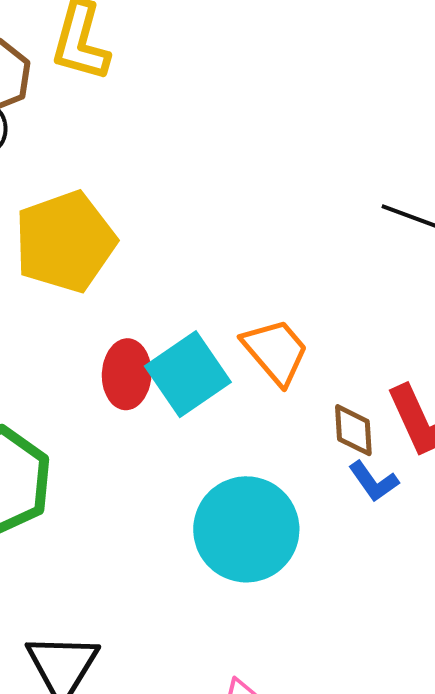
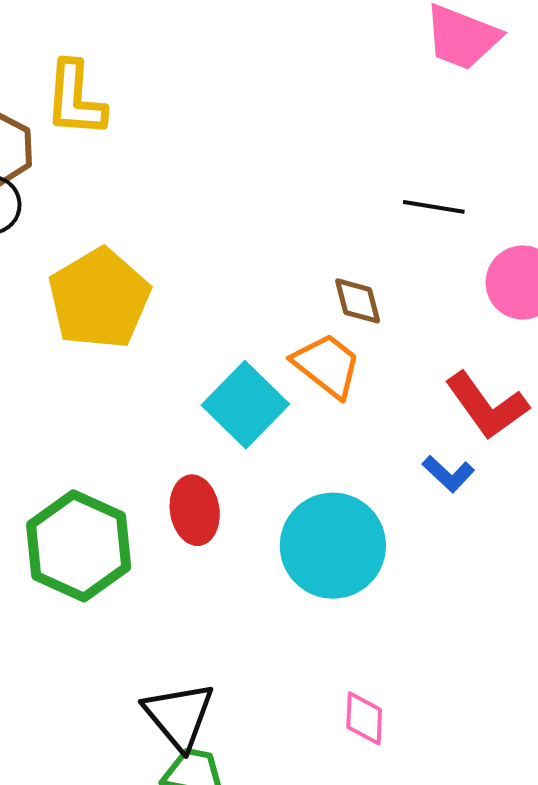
red ellipse: (127, 374) -> (195, 510), moved
brown diamond: (353, 430) -> (358, 301), moved

